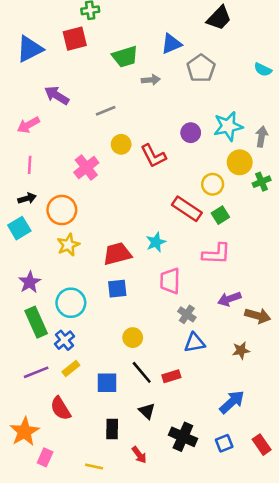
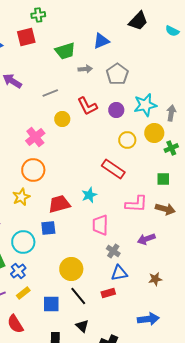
gray pentagon: (201, 68) -> (117, 74), moved
cyan semicircle: (263, 70) -> (172, 31), moved
red L-shape: (153, 156) -> (87, 106), moved
yellow circle: (213, 184) -> (127, 140), moved
orange circle: (62, 210) -> (33, 170), moved
green square: (220, 215) -> (163, 179), moved, turned 32
blue square: (117, 289) -> (48, 228), moved
brown arrow: (258, 316) -> (165, 209), moved
yellow circle: (133, 338) -> (71, 269), size x1.5
red rectangle: (171, 376) -> (108, 293), moved
blue arrow: (232, 402) -> (148, 319), turned 35

